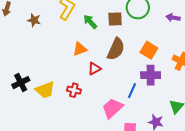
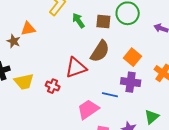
brown star: (34, 20) -> (14, 41), moved
orange triangle: (80, 49) -> (28, 29), moved
red triangle: (94, 69) -> (76, 68), size x1.6
blue line: (132, 91) -> (110, 95), turned 70

